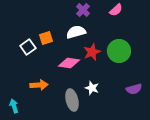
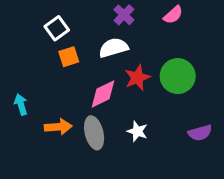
white square: (28, 47) -> (57, 28), moved
pink diamond: (69, 63) -> (103, 94), turned -35
gray ellipse: (72, 100) -> (94, 133), moved
cyan arrow: (14, 106) -> (21, 104), moved

